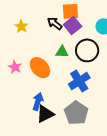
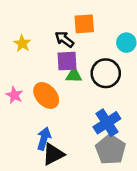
purple square: (73, 26) -> (67, 61), moved, turned 36
blue cross: (79, 81) -> (107, 123), moved
gray pentagon: (76, 113) -> (111, 150), moved

